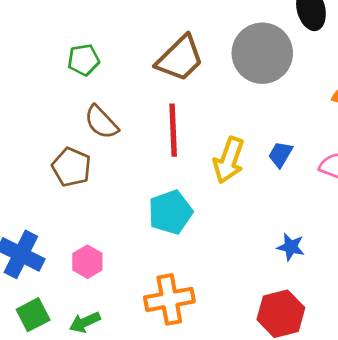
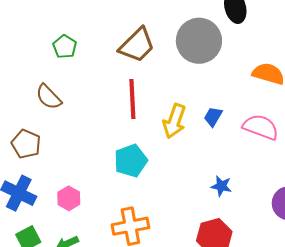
green pentagon: (84, 60) -> (65, 47), turned -30
brown semicircle: (101, 122) -> (49, 97), moved
brown pentagon: (71, 167) -> (26, 144), moved

